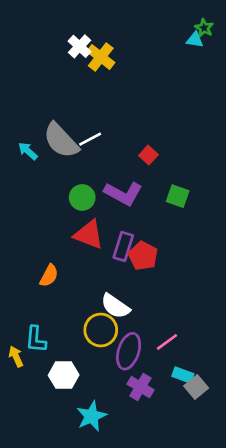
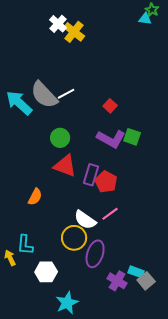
cyan arrow: (28, 151) -> (19, 103), size x1.8
purple L-shape: (123, 193) -> (111, 139), moved
pink line: (167, 342) -> (110, 214), moved
purple cross: (140, 387) -> (117, 281), moved

